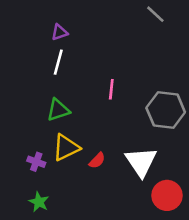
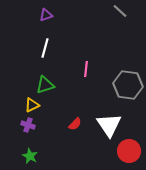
purple triangle: (60, 32) -> (46, 15), moved
yellow triangle: (66, 148) -> (32, 105), moved, size x0.7

